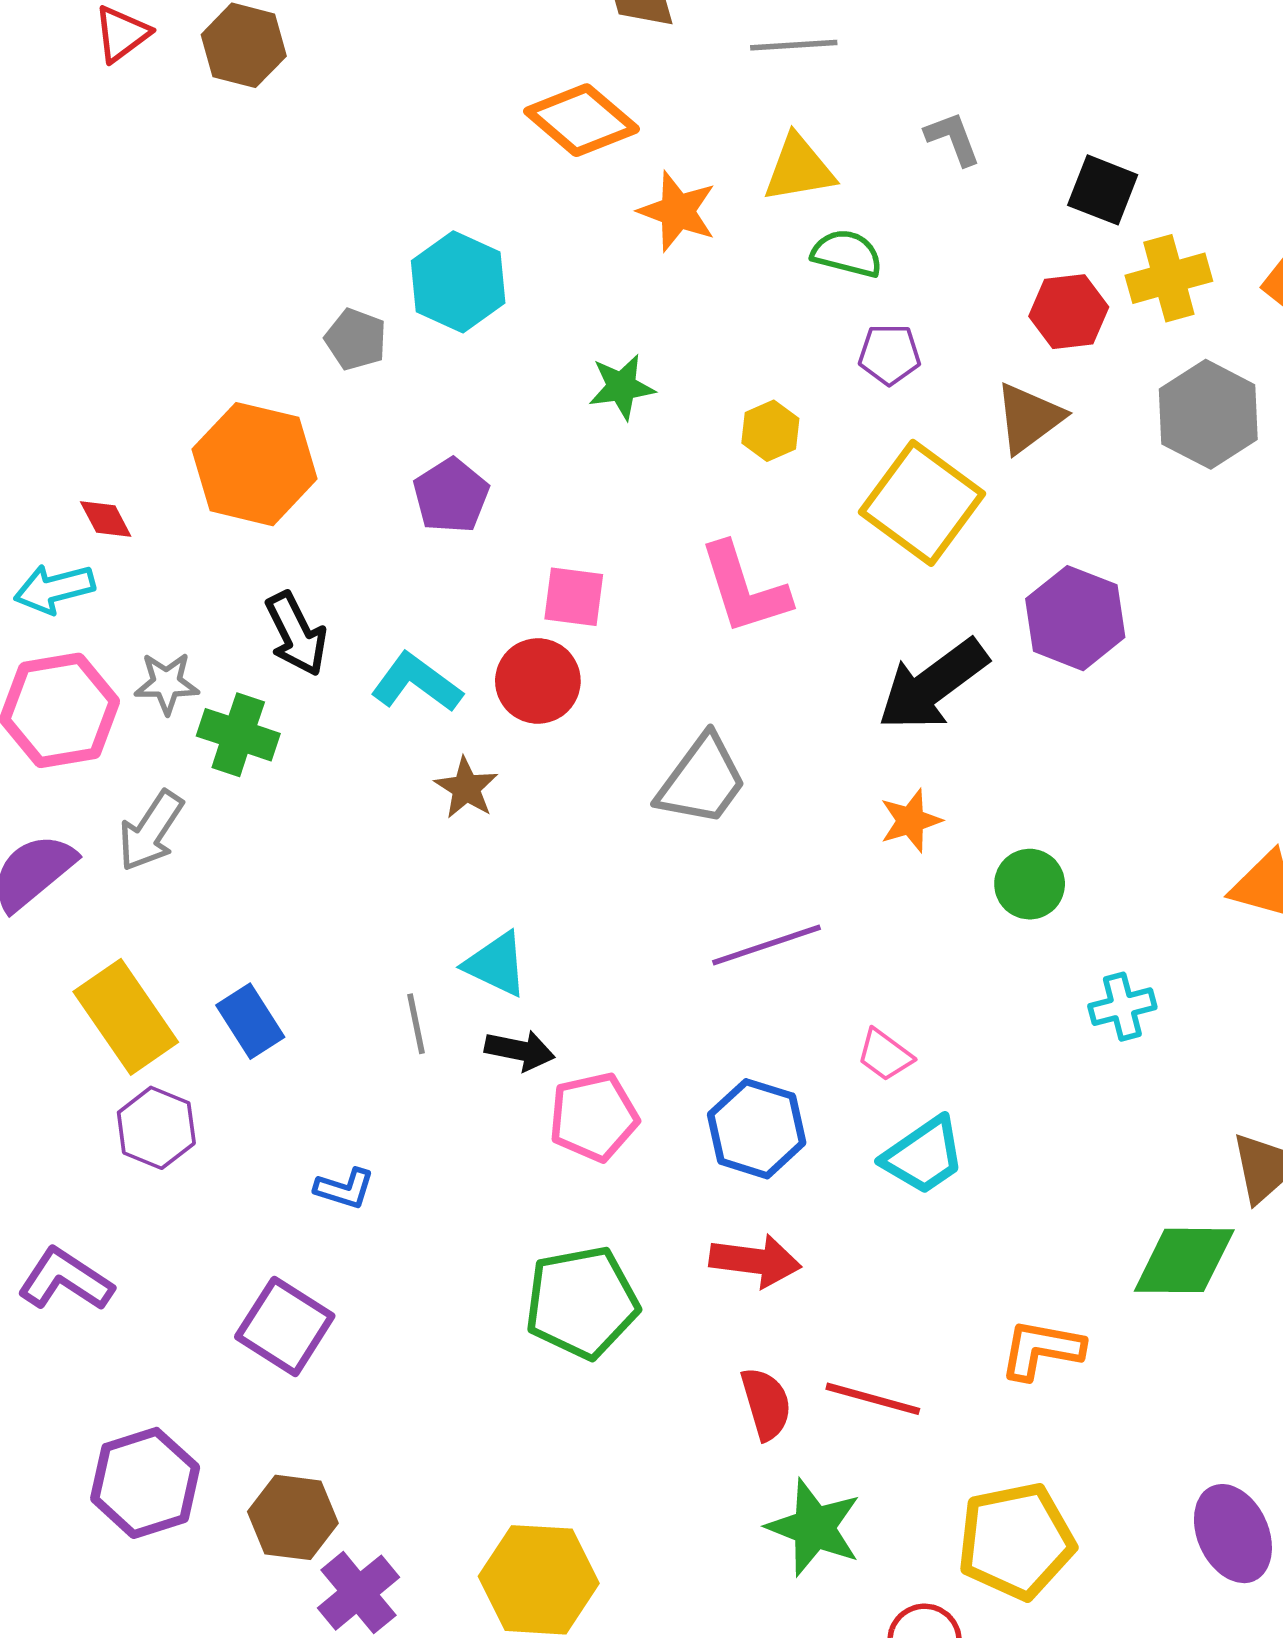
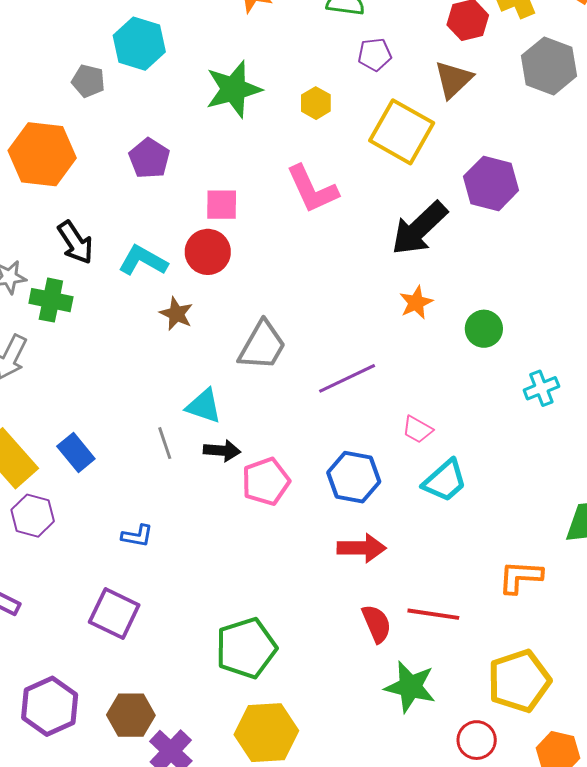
green star: (622, 387) -> (234, 89), size x1.6
gray trapezoid: (702, 780) -> (262, 346), moved
green pentagon: (582, 1302) -> (246, 648), moved

